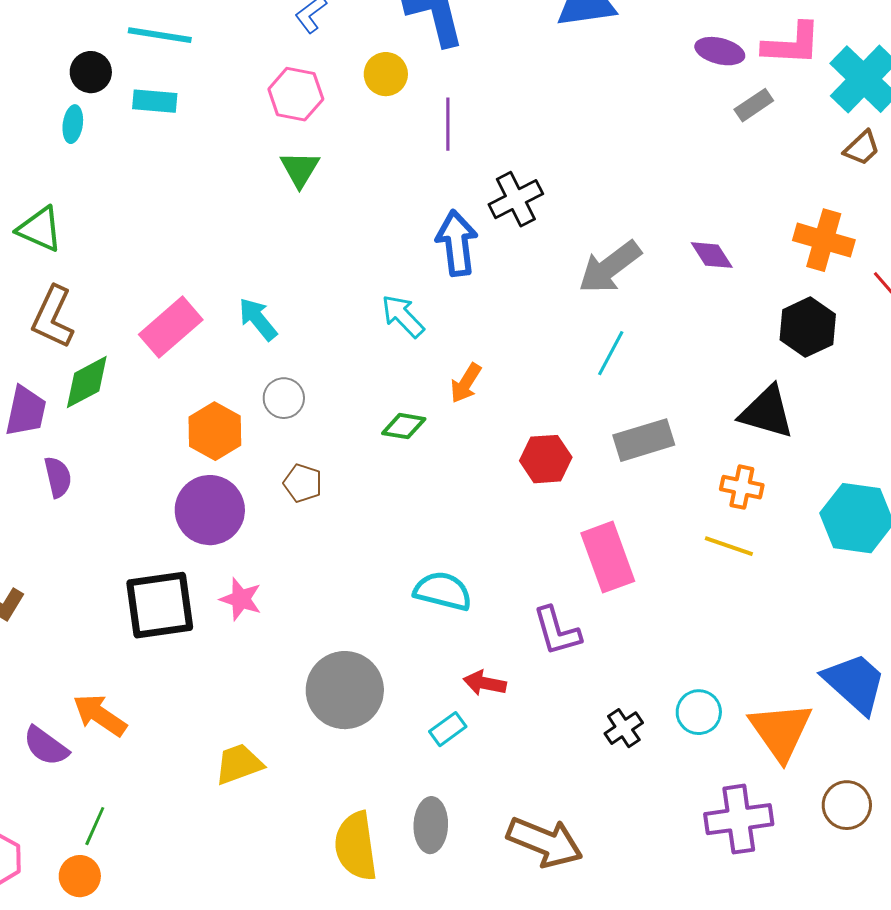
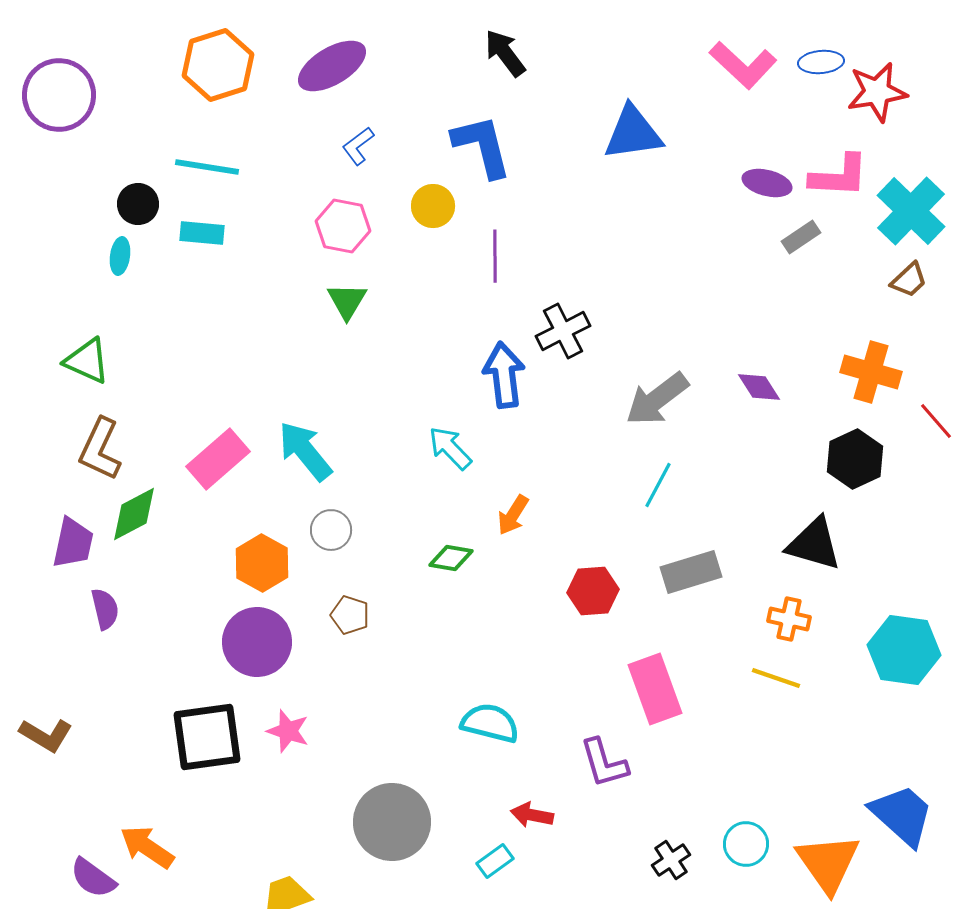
cyan arrow: (258, 319) -> (305, 451), size x1.4

